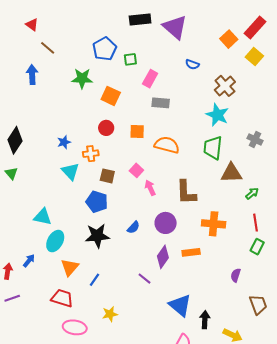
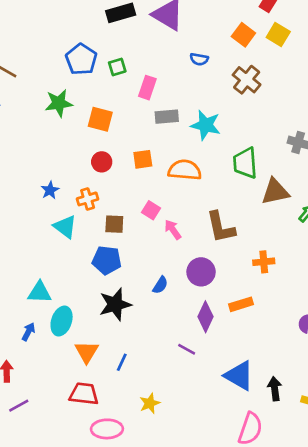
orange square: (229, 39) -> (243, 35), moved
cyan star: (217, 115) -> (206, 125), moved
orange cross: (214, 224) -> (264, 262), size x0.7
blue arrow: (29, 261) -> (28, 332), moved

